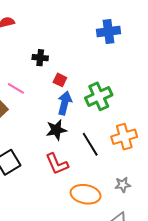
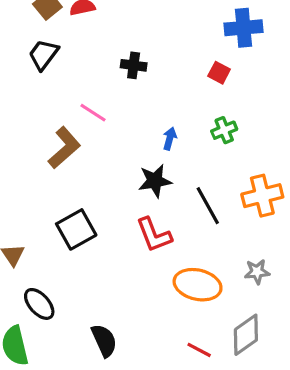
red square: (60, 80) -> (219, 73), moved
green cross: (99, 96) -> (224, 130), size x0.6
blue arrow: (65, 103) -> (170, 139), size x0.6

